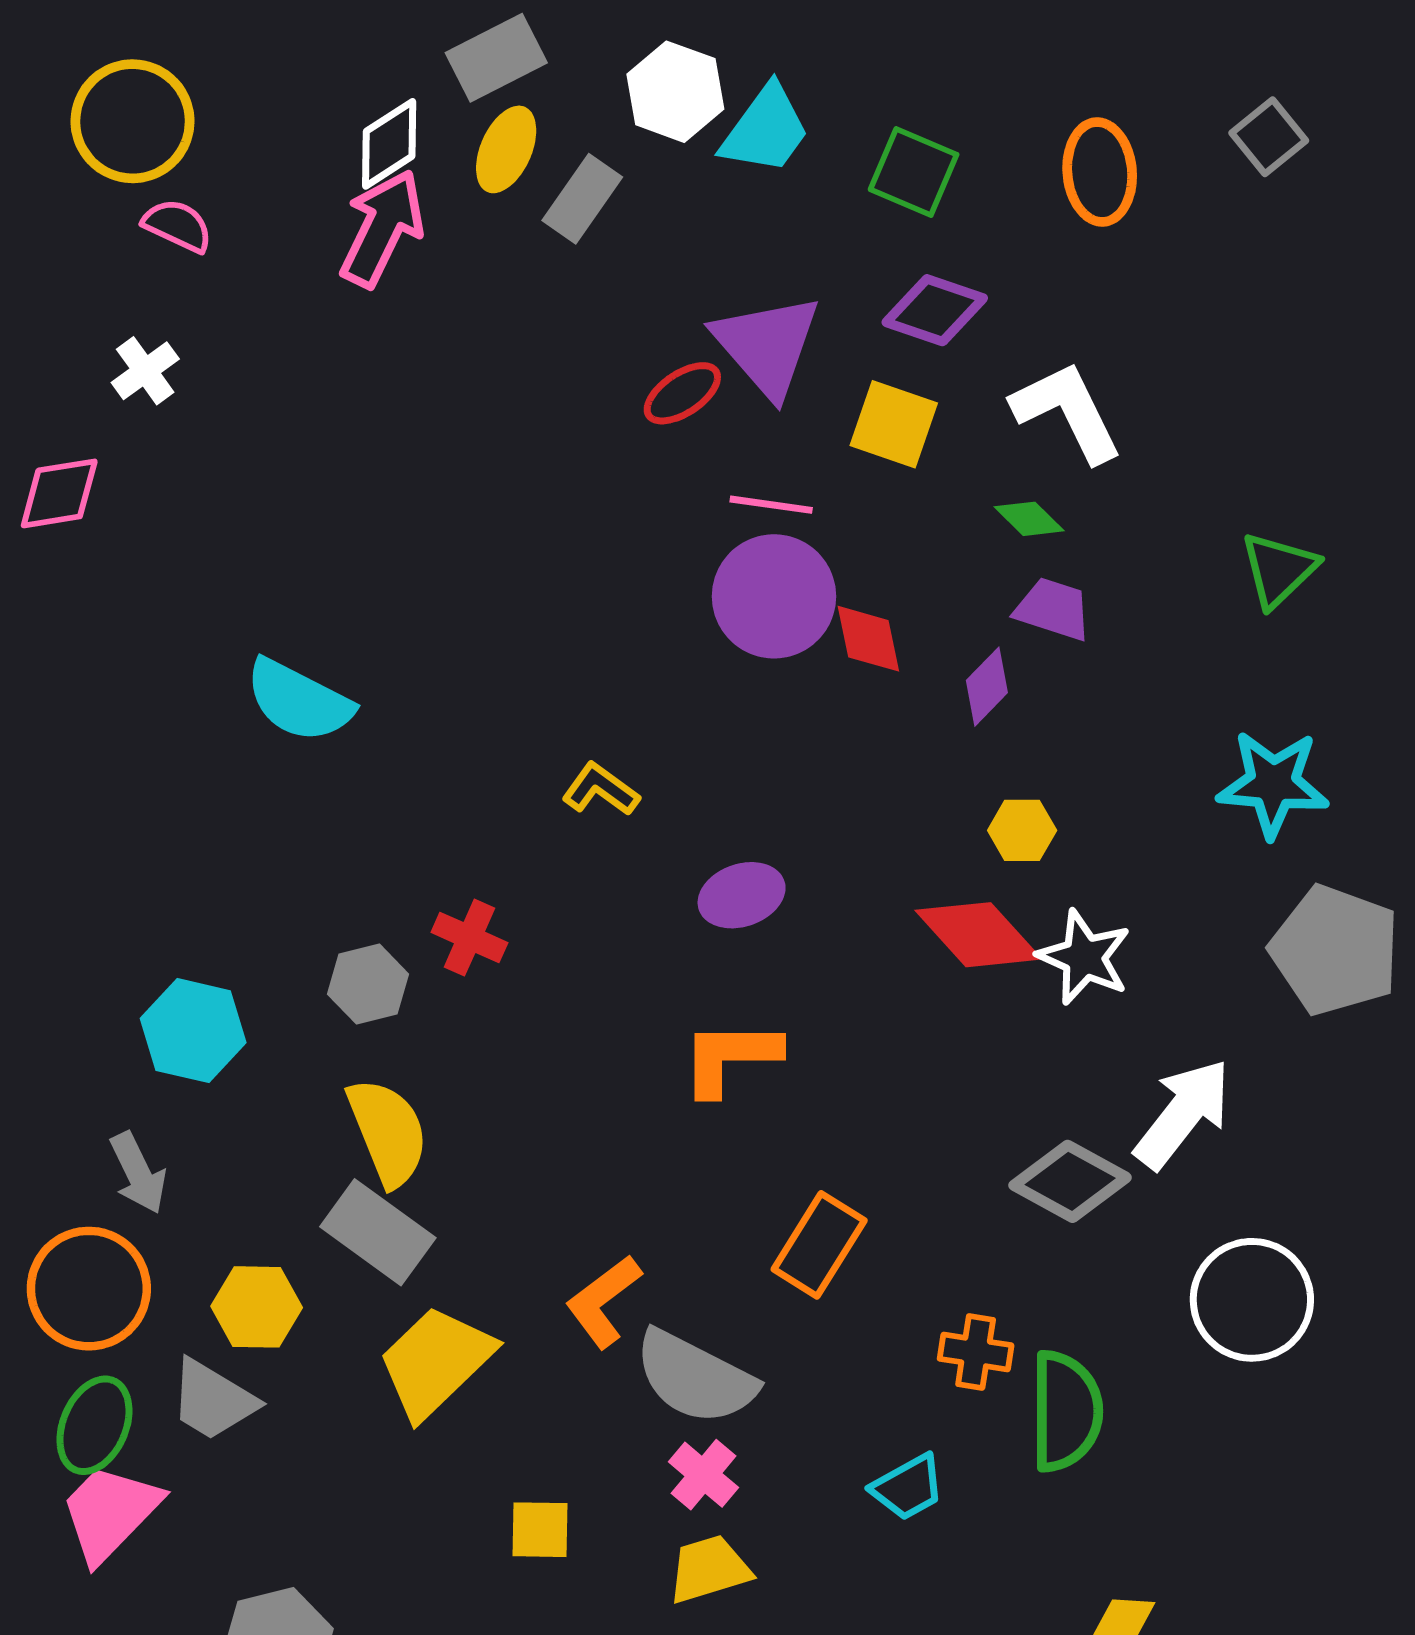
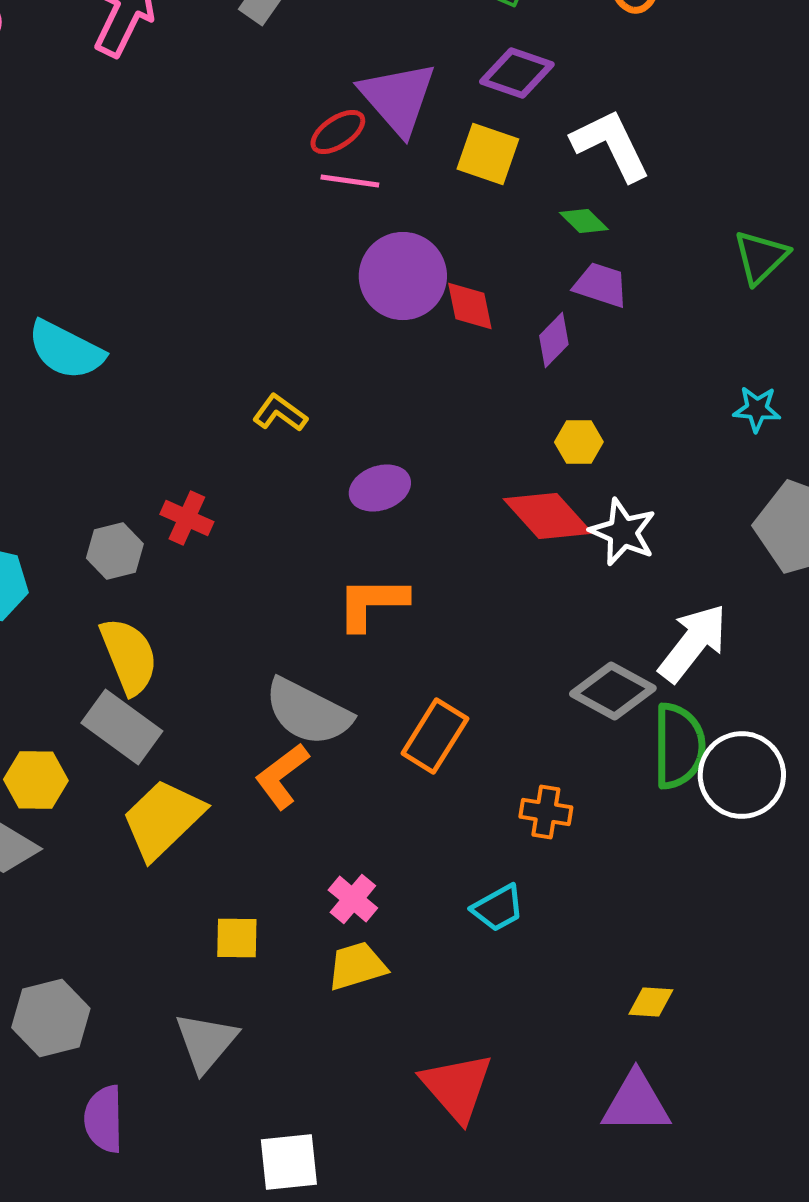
pink line: (771, 505) -> (350, 181), moved
cyan star: (1273, 784) -> (757, 409), size x0.6
gray semicircle: (695, 1377) -> (308, 712), moved
green semicircle: (1066, 1411) -> (679, 746), moved

